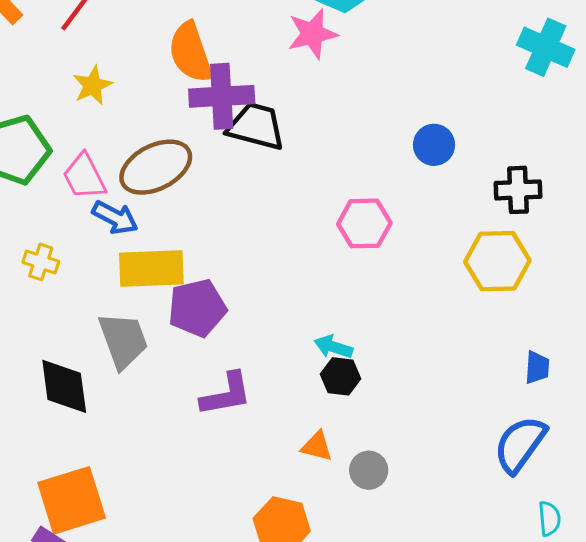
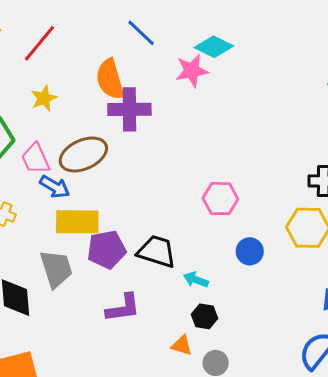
black trapezoid: (256, 126) -> (157, 251), moved
blue circle: (434, 145) -> (250, 251), moved
black hexagon: (341, 376) -> (205, 316), moved

